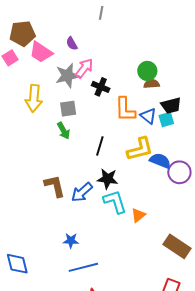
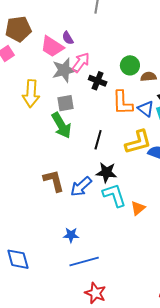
pink trapezoid: (41, 52) -> (52, 47), moved
green circle: (147, 71) -> (130, 65), moved
green arrow: (64, 131) -> (61, 125), size x1.5

